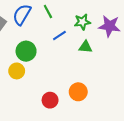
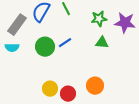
blue line: (59, 35) -> (65, 43), moved
yellow circle: (17, 71) -> (50, 89), moved

